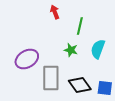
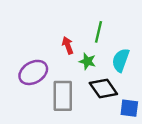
red arrow: (55, 12) -> (68, 45), moved
black diamond: (80, 85) -> (103, 88), moved

